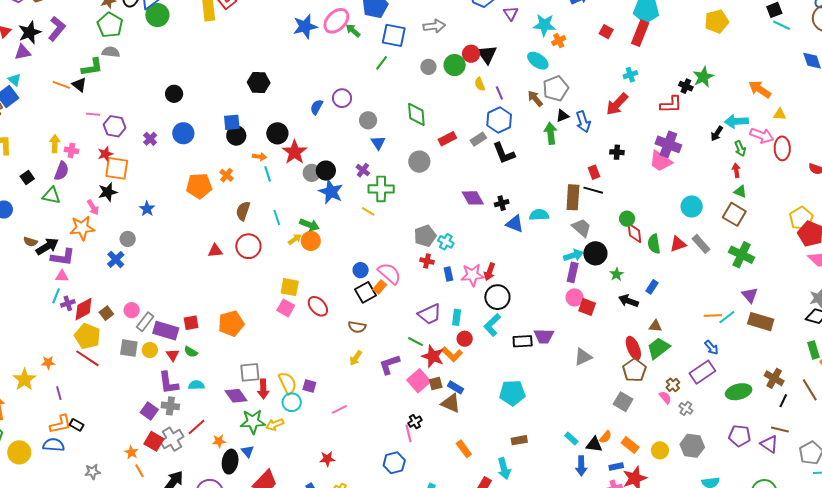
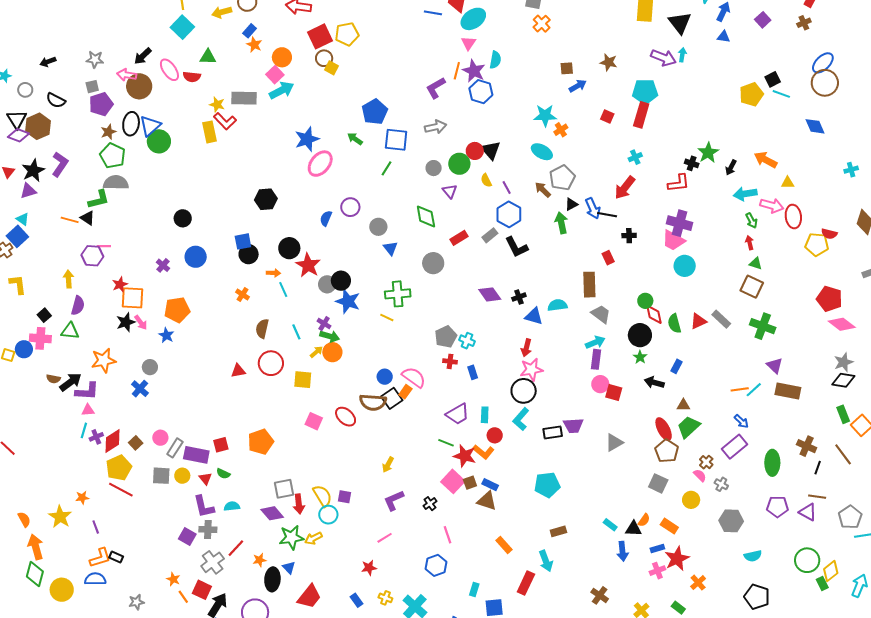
purple triangle: (511, 13) -> (450, 191), moved
pink ellipse: (336, 21) -> (320, 164), moved
yellow pentagon: (717, 21) -> (751, 94), moved
gray semicircle: (111, 52) -> (116, 183), size x1.4
purple hexagon: (115, 126) -> (92, 256), moved
black arrow: (717, 134) -> (731, 167), moved
pink cross: (71, 150) -> (40, 338), moved, size x1.5
purple cross: (363, 170) -> (324, 324), moved
orange pentagon: (199, 186) -> (177, 310), moved
black line: (593, 190) -> (607, 215), moved
cyan circle: (692, 206) -> (685, 266), moved
pink arrow: (93, 207) -> (141, 323), moved
yellow pentagon: (801, 218) -> (817, 244), moved, turned -30
black circle: (595, 253) -> (640, 335), moved
red arrow: (490, 272) -> (526, 348), moved
pink star: (472, 275) -> (531, 369), moved
yellow square: (290, 287) -> (303, 380), moved
brown semicircle: (357, 327) -> (373, 402), moved, size x1.5
yellow pentagon: (87, 336) -> (119, 468), turned 30
purple L-shape: (389, 364) -> (394, 500), moved
green ellipse: (739, 392) -> (772, 463), turned -70
pink line: (339, 409) -> (385, 538), moved
black cross: (415, 422) -> (430, 504), moved
red square: (154, 441) -> (202, 590), moved
yellow circle: (660, 450) -> (691, 500), moved

